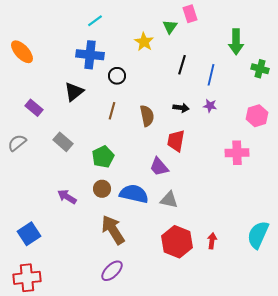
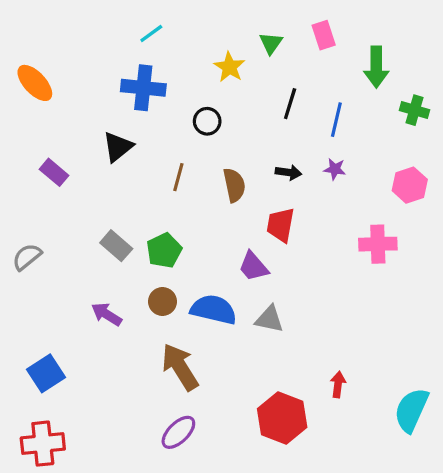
pink rectangle: (190, 14) -> (324, 35), moved
black circle: (117, 76) -> (207, 121), moved
gray rectangle: (63, 142) -> (116, 246), moved
gray semicircle: (17, 143) -> (27, 257), moved
cyan semicircle: (258, 235) -> (411, 410), moved
red hexagon: (177, 242) -> (282, 418), moved

